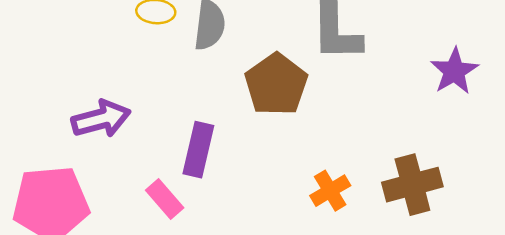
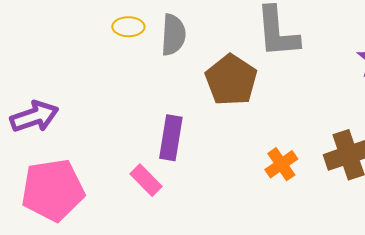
purple arrow: (101, 119) -> (34, 117), moved

